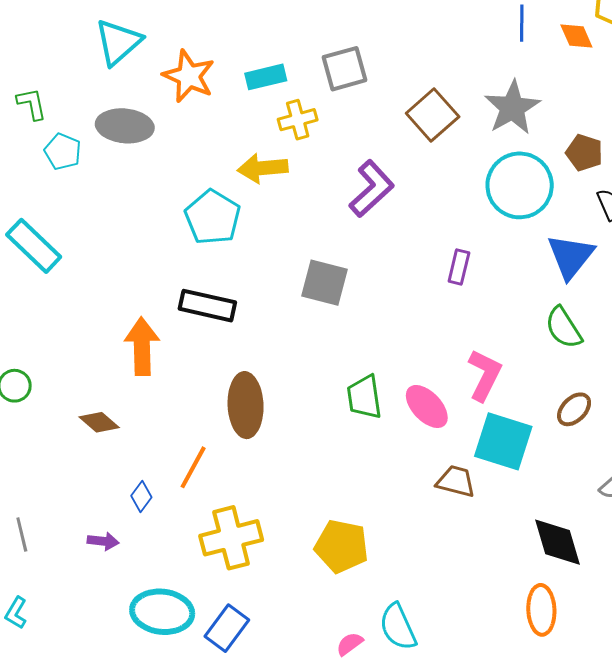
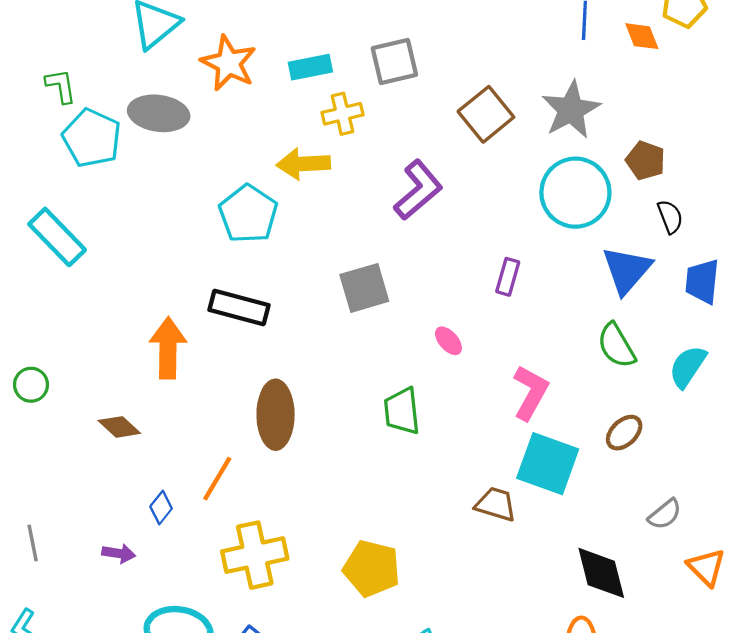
cyan pentagon: (63, 152) -> (92, 138), size x1.5
gray square: (324, 283) -> (364, 288), turned -33
pink ellipse: (427, 406) -> (448, 341), moved, size x0.6

